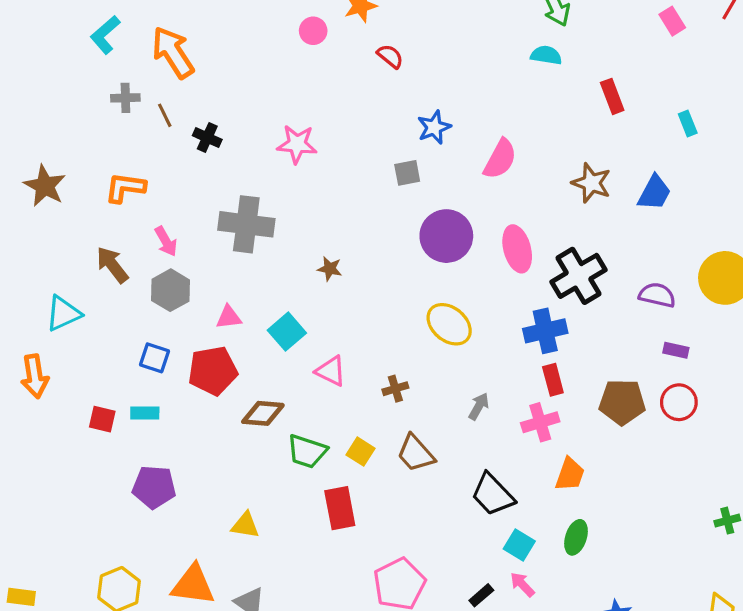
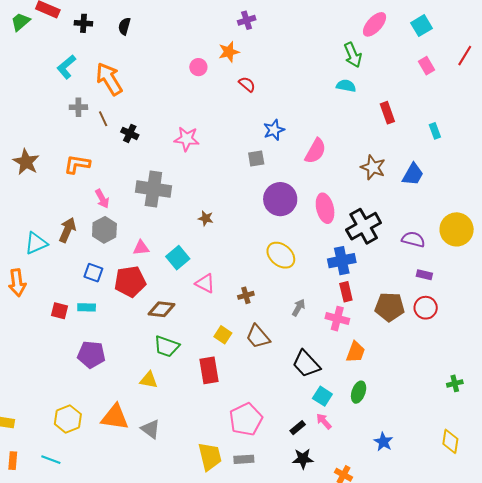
brown arrow: (112, 265) -> (67, 230), moved, turned 60
pink cross: (540, 422) -> (337, 319), turned 30
green trapezoid: (307, 451) -> (167, 346), moved

